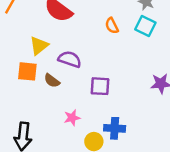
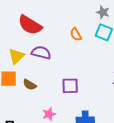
purple semicircle: (70, 59) -> (41, 53), moved

